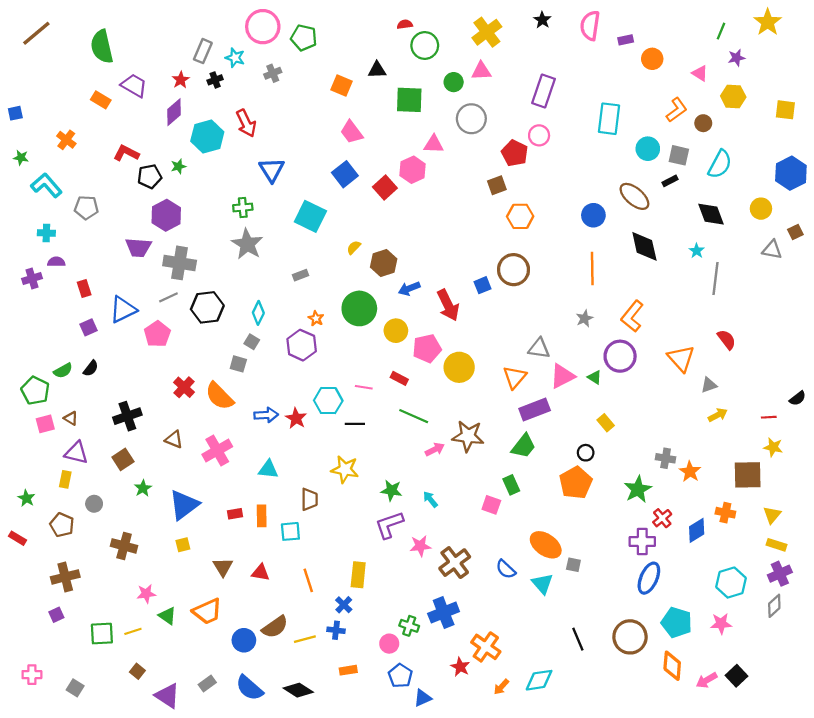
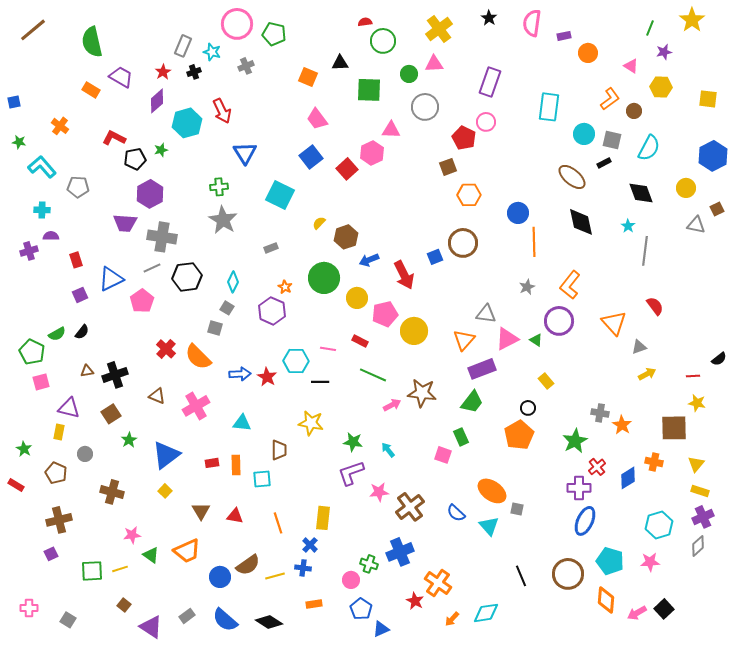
blue circle: (593, 215) -> (518, 213), moved
brown triangle: (71, 418) -> (87, 371), moved, turned -40
yellow square: (183, 545) -> (165, 491), turned -32

